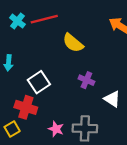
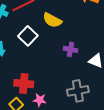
white square: (39, 82) -> (28, 36), moved
pink star: (56, 129) -> (40, 100), moved

